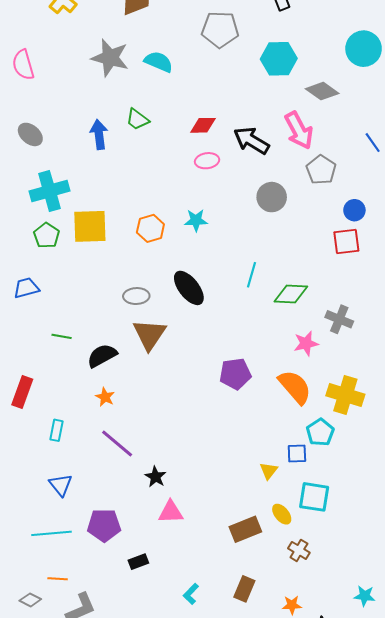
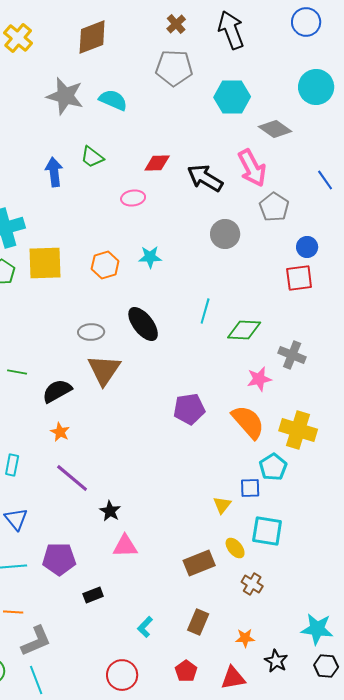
pink ellipse: (207, 161) -> (133, 198), moved
cyan star: (365, 596) -> (317, 629), size x1.5

